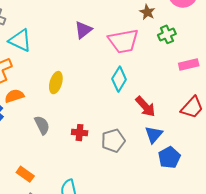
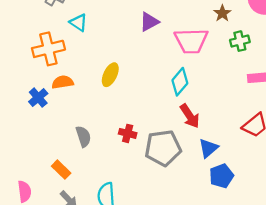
cyan triangle: (20, 40) -> (78, 23), size x0.7
red arrow: (145, 106) -> (190, 116), moved
gray semicircle: (42, 125) -> (83, 136), moved
gray pentagon: (113, 141) -> (163, 148), size x1.4

